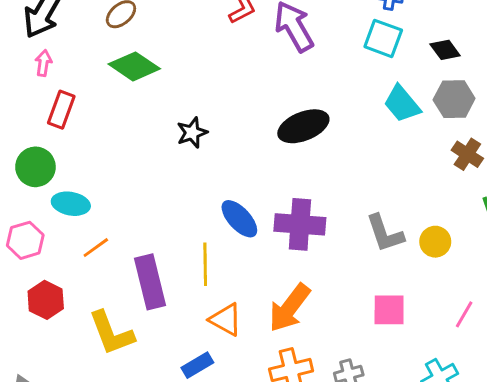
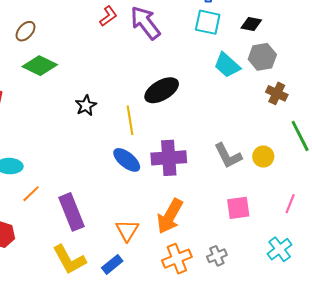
black diamond: (445, 50) -> (251, 24), turned -35
yellow line: (205, 264) -> (130, 120), moved
orange triangle: (226, 320) -> (127, 230), turned 40
yellow L-shape: (111, 333) -> (69, 260), moved

